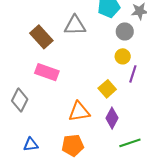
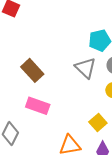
gray triangle: (75, 25) -> (85, 68), moved, turned 45

